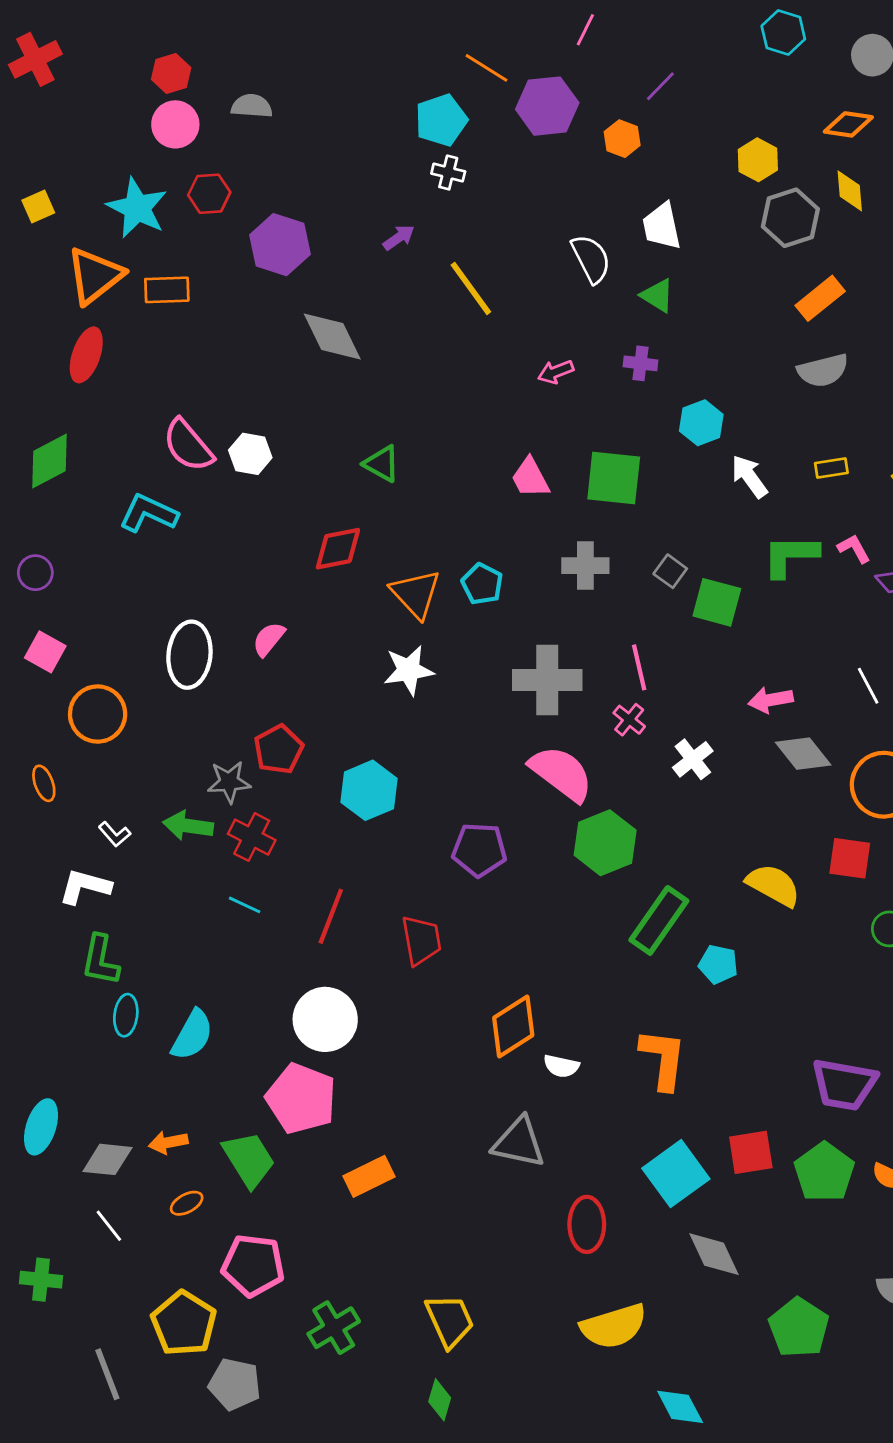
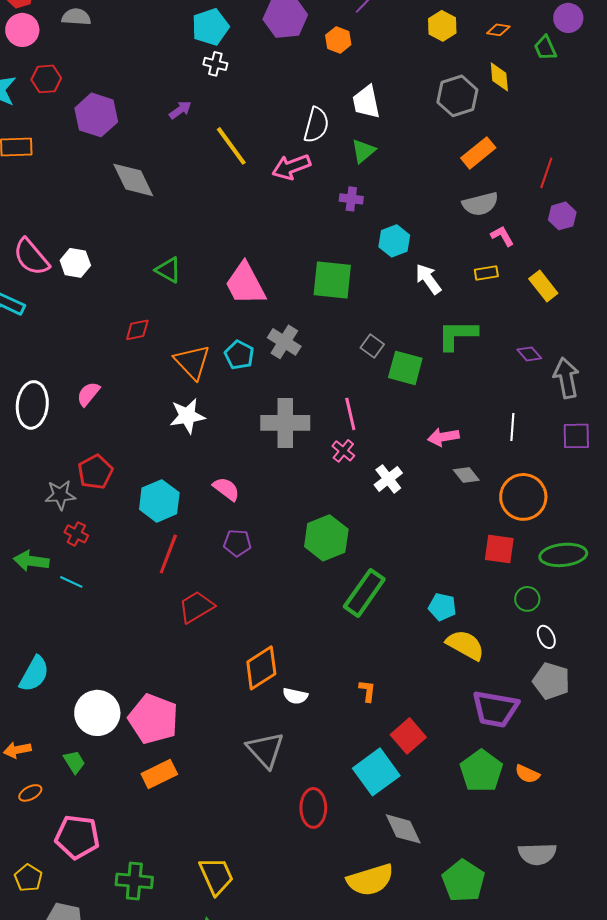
orange diamond: (848, 124) -> (498, 30), size x0.7
yellow hexagon: (758, 160) -> (442, 26), moved
white semicircle: (591, 259) -> (316, 125), turned 42
green triangle: (657, 296) -> (363, 151), turned 48
pink arrow: (556, 372) -> (291, 167), moved, size x1.5
pink trapezoid: (530, 478) -> (245, 284), moved, size x1.5
red diamond: (338, 549) -> (137, 330), size x0.7
pink L-shape: (854, 549) -> (502, 236), moved
gray cross: (585, 566) -> (284, 342), moved, turned 32
white line: (868, 686) -> (512, 427), turned 32
gray diamond: (803, 754) -> (466, 475), size x0.7
pink semicircle: (561, 773) -> (226, 489), moved, size x0.6
green arrow: (188, 826) -> (31, 561), moved
red cross: (252, 837) -> (76, 534), size x0.7
purple pentagon: (479, 850) -> (237, 543), size x0.7
yellow semicircle: (773, 885) -> (465, 645), moved
red line: (331, 916) -> (168, 554), moved
red trapezoid: (421, 940) -> (196, 607), turned -111
cyan pentagon: (718, 964) -> (442, 607), moved
white circle: (325, 1019) -> (97, 713), moved
orange L-shape: (663, 1059) -> (367, 691), size x0.5
pink pentagon: (301, 1099) -> (153, 719), moved
gray triangle: (519, 1142) -> (265, 750), turned 36
red square: (751, 1152) -> (408, 736), moved, turned -32
green trapezoid: (249, 1159) -> (74, 762), size x0.6
yellow pentagon: (184, 1323) -> (28, 878), size x0.6
yellow semicircle: (614, 1326) -> (370, 880), moved
green cross: (334, 1328) -> (134, 881), turned 36

